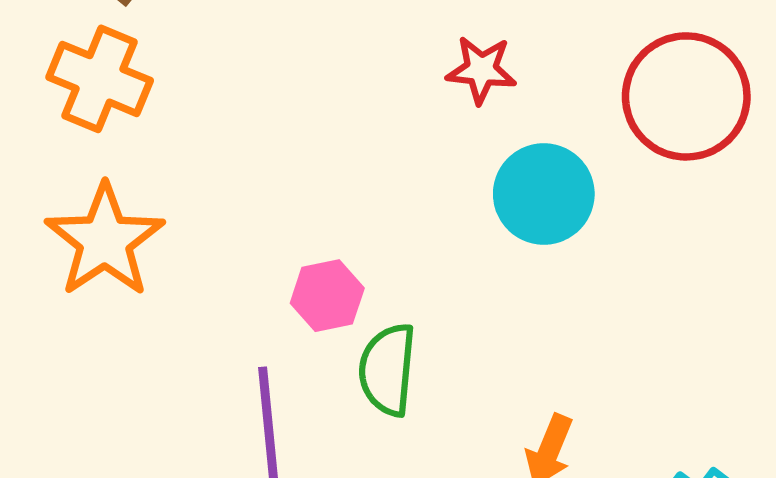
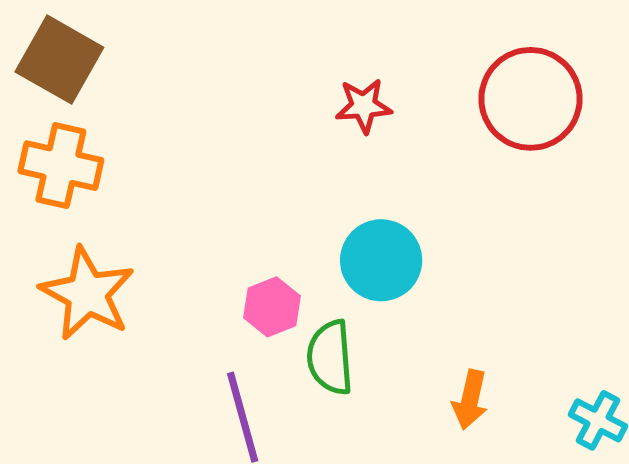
cyan circle: (544, 194) -> (381, 260), moved

